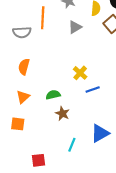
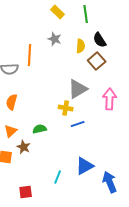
gray triangle: (75, 27) -> (78, 89), moved, size x1.5
yellow cross: (80, 73) -> (66, 108), turned -32
brown star: (62, 114) -> (24, 147), moved

